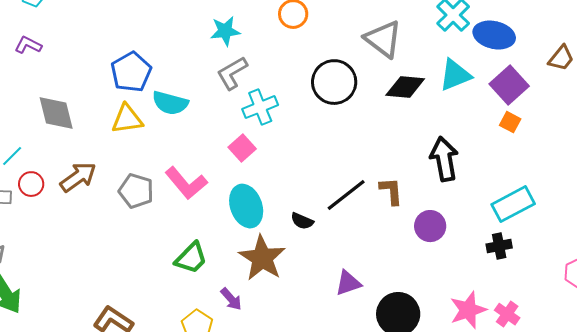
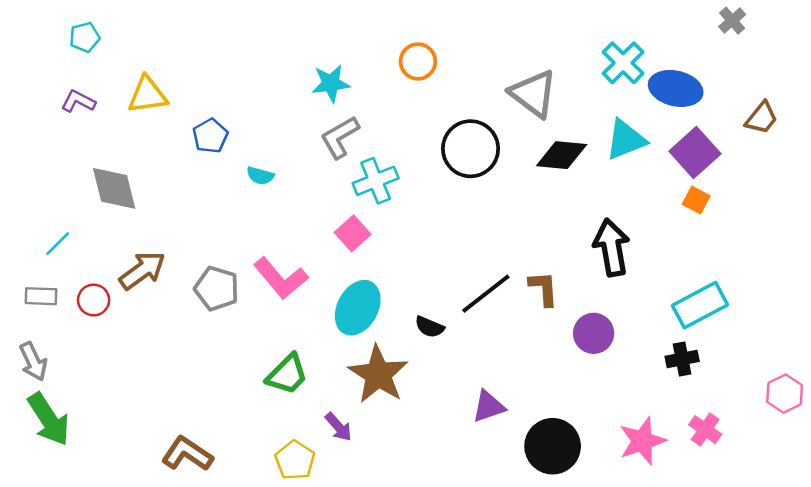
blue pentagon: (131, 72) -> (210, 136), size x0.7
cyan semicircle: (170, 103) -> (260, 176), size x0.6
yellow triangle: (127, 119) -> (147, 95), moved
red circle: (31, 184) -> (94, 300), moved
cyan ellipse: (246, 206) -> (358, 308), turned 48
pink cross: (507, 314) -> (705, 430), moved

